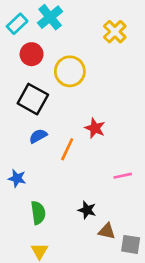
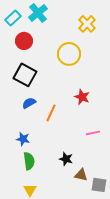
yellow circle: (70, 71) -> (69, 54), moved
red star: (95, 128) -> (82, 97), moved
blue star: (17, 178) -> (23, 139), moved

